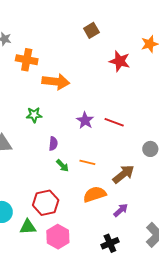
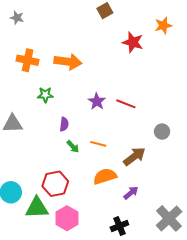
orange cross: (27, 60) -> (28, 60), moved
green triangle: (28, 227) -> (37, 208), size x1.4

